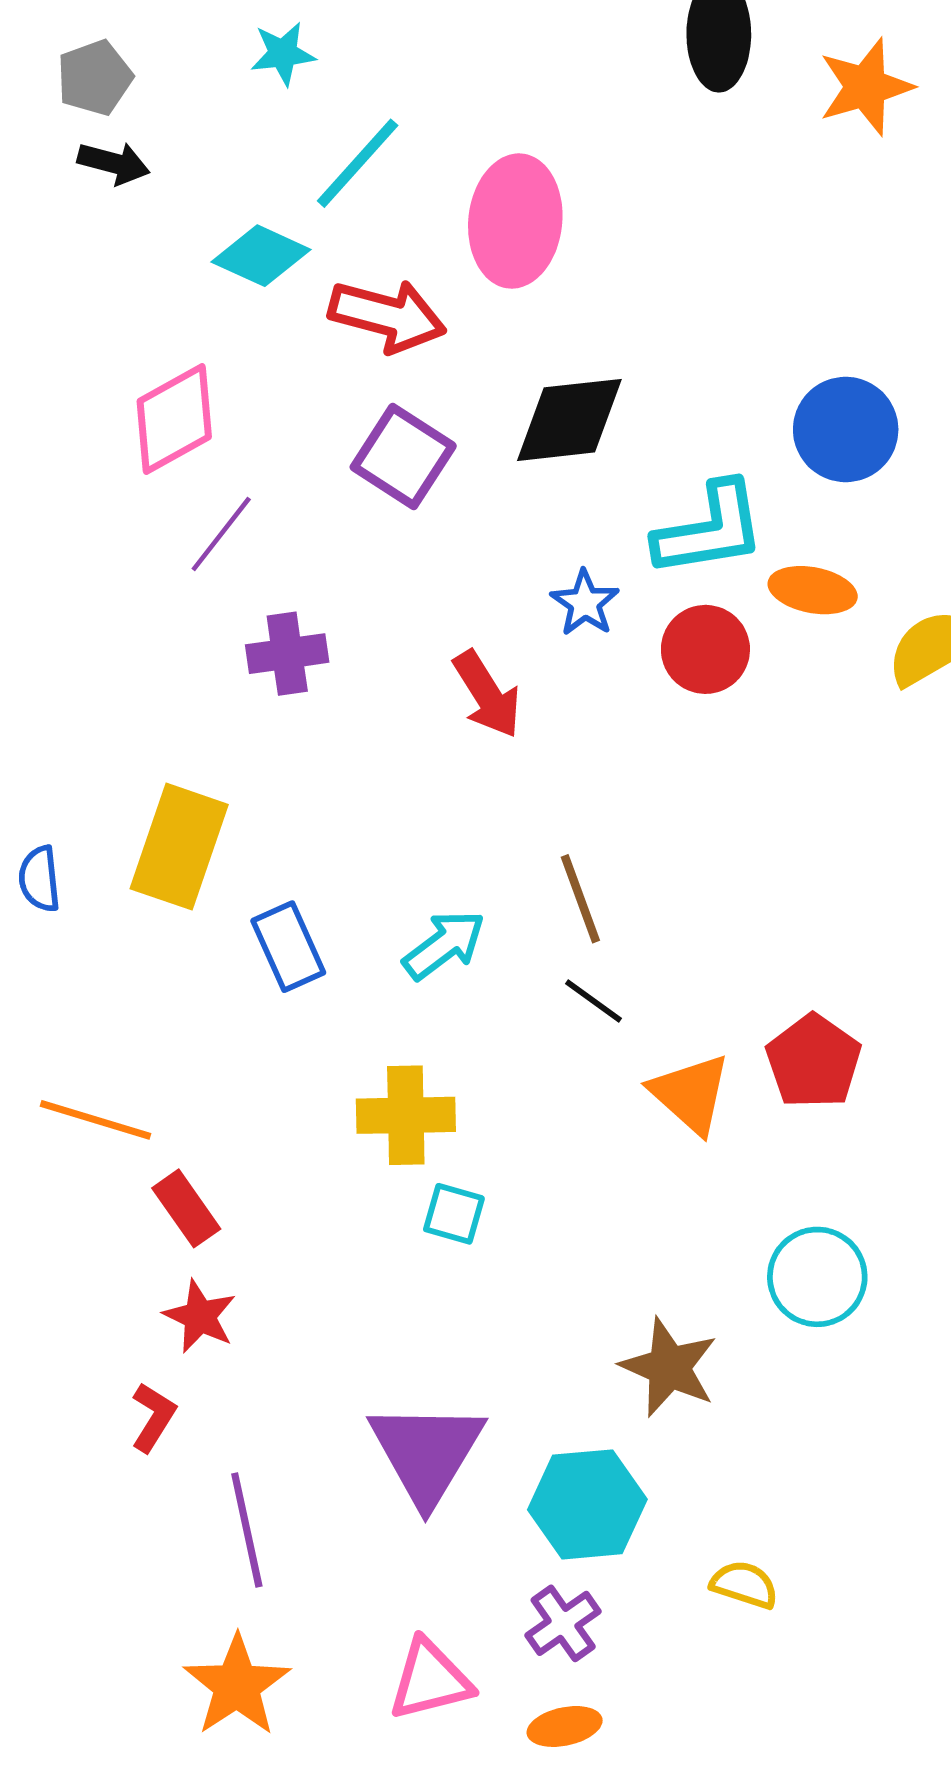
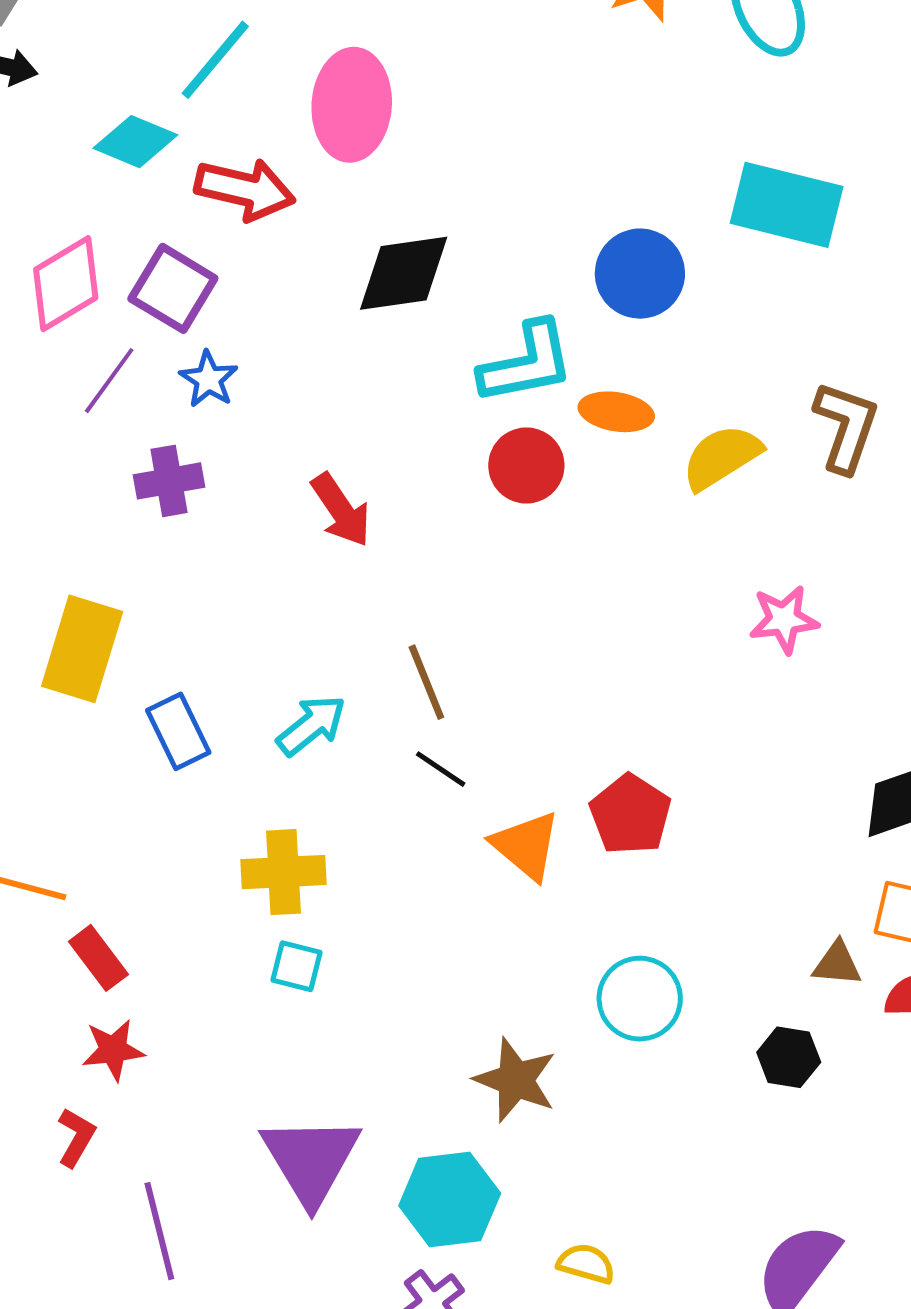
purple square: (403, 457) -> (173, 288), moved
blue star: (585, 603) -> (209, 379), moved
cyan square: (454, 1214) -> (296, 966), moved
red star: (200, 1316) -> (113, 1050), turned -30

